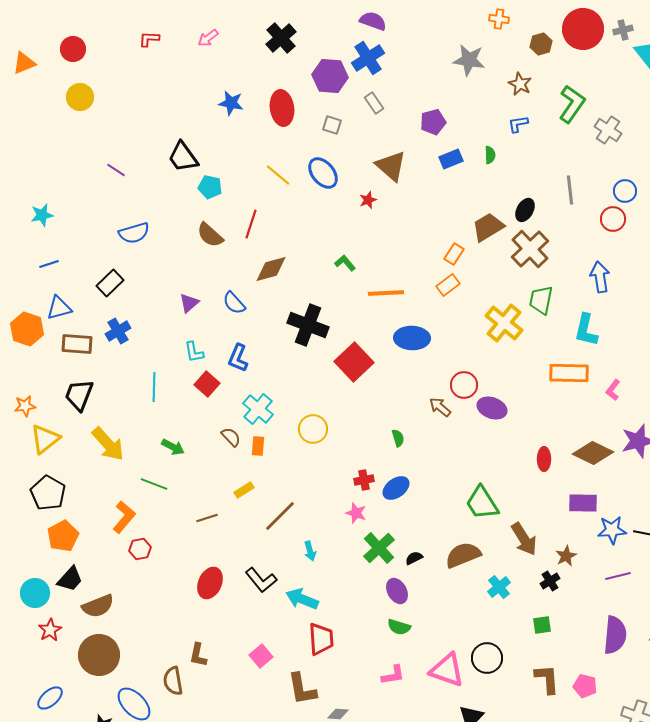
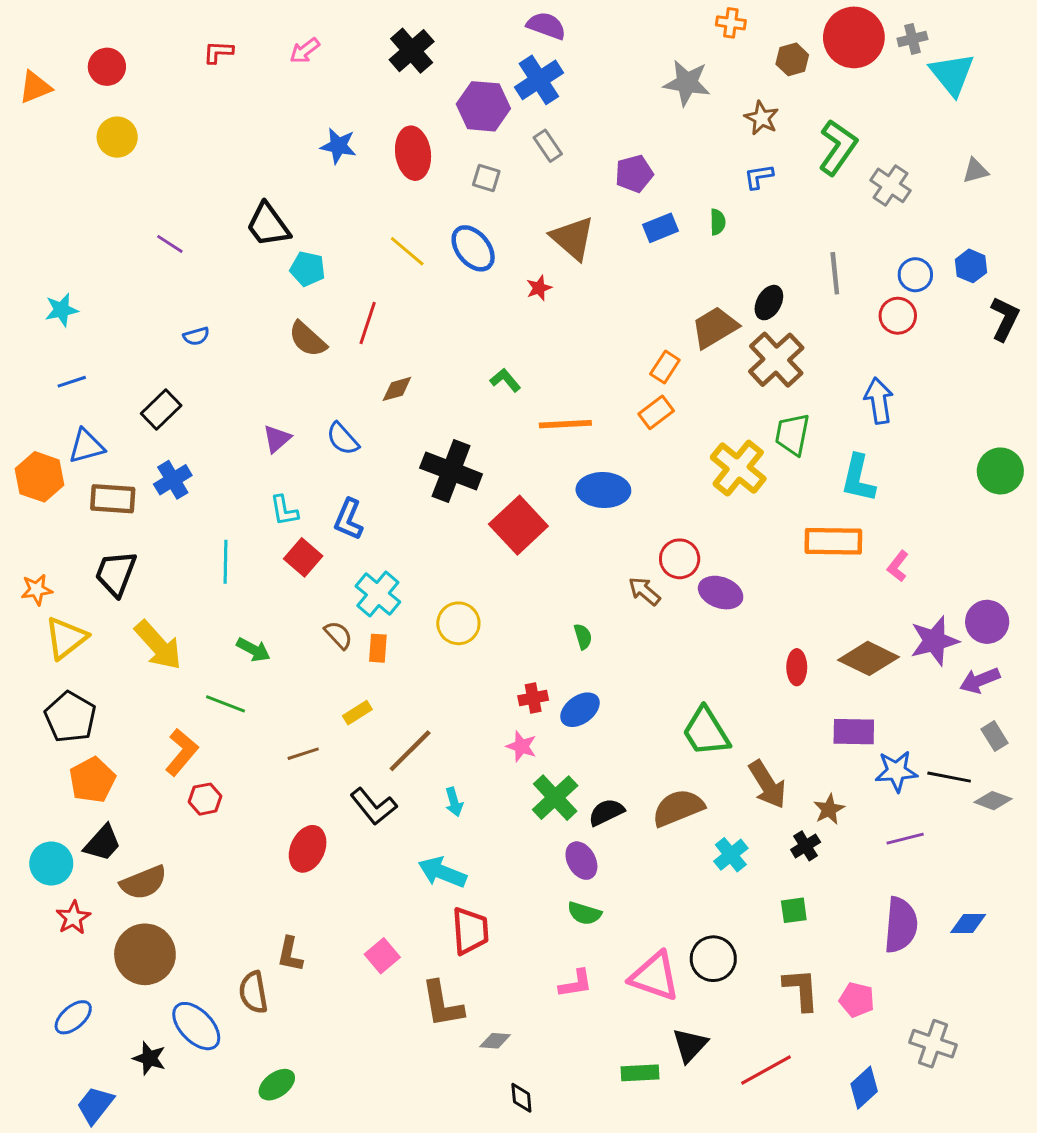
blue semicircle: (134, 233) -> (196, 336), size x0.6
brown diamond: (271, 269) -> (397, 389), size x0.7
black semicircle: (414, 558) -> (606, 812), size x1.4
black L-shape: (261, 580) -> (373, 806), moved

